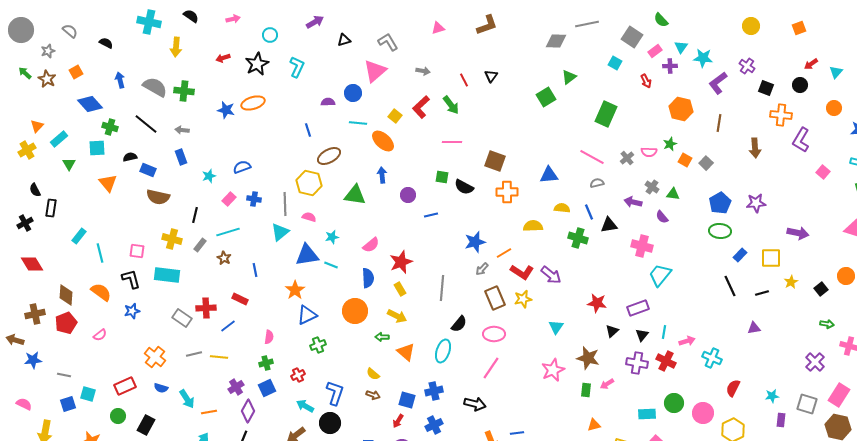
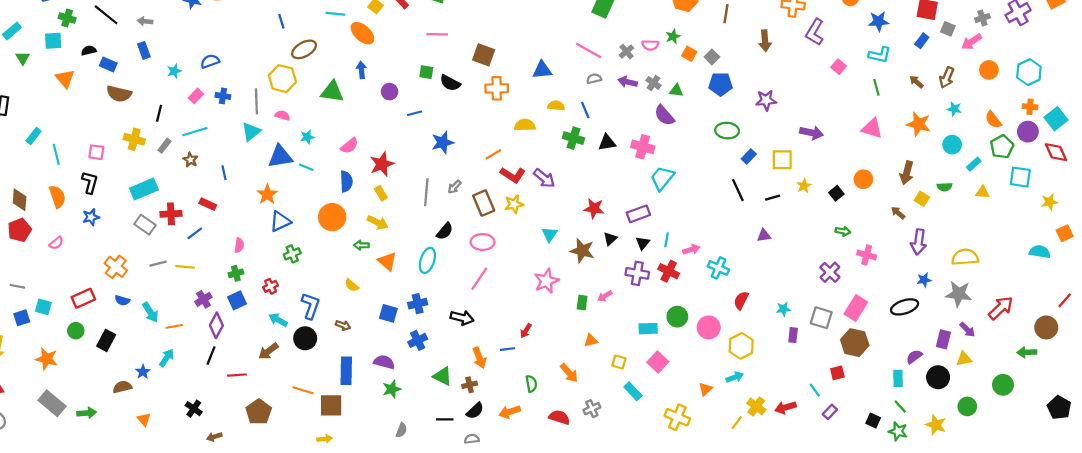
purple arrow: (633, 202) -> (628, 82), moved
blue pentagon: (720, 203) -> (721, 84), moved, turned 30
purple semicircle: (662, 217) -> (664, 115), size x1.5
black triangle: (609, 225) -> (607, 142), moved
blue star: (475, 242) -> (443, 142), moved
gray arrow: (482, 269) -> (454, 187), moved
cyan rectangle: (167, 275) -> (144, 189), moved, turned -30
black L-shape: (131, 279) -> (90, 182), turned 30
orange semicircle: (101, 292) -> (57, 197), turned 35
brown star: (588, 358) -> (582, 251), moved
brown arrow: (373, 395) -> (343, 325), moved
red arrow: (398, 421) -> (526, 331), moved

